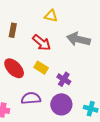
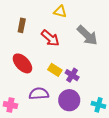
gray arrow: (78, 39) -> (87, 35), turned -150
yellow rectangle: (41, 68) -> (55, 70), moved

